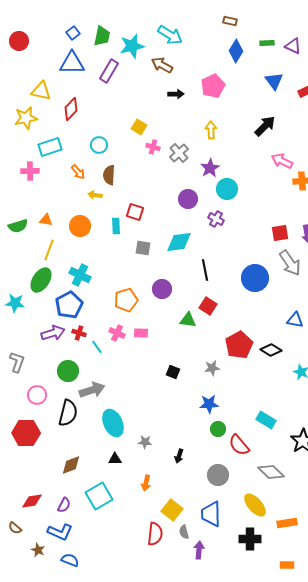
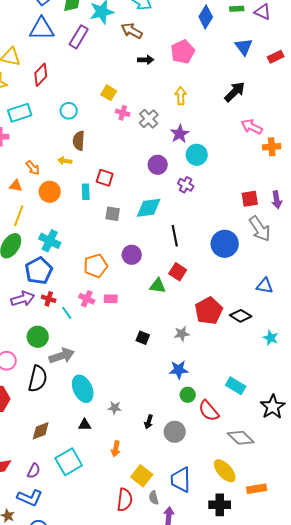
orange arrow: (78, 172) -> (33, 168), moved
gray circle: (218, 475) -> (175, 432), moved

